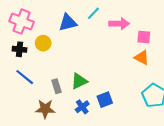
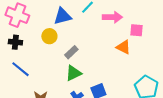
yellow circle: (43, 43) -> (49, 36), moved
orange triangle: (142, 58) -> (123, 47), moved
gray rectangle: (56, 86) -> (71, 52), moved, turned 64

